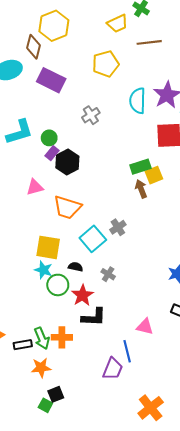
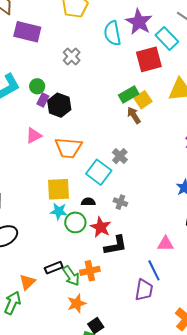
black rectangle: (23, 345) -> (54, 268), moved

